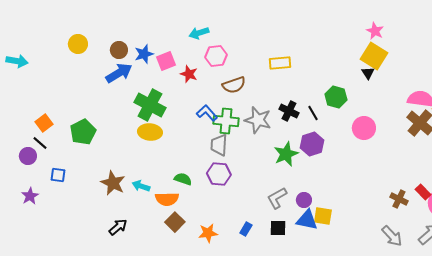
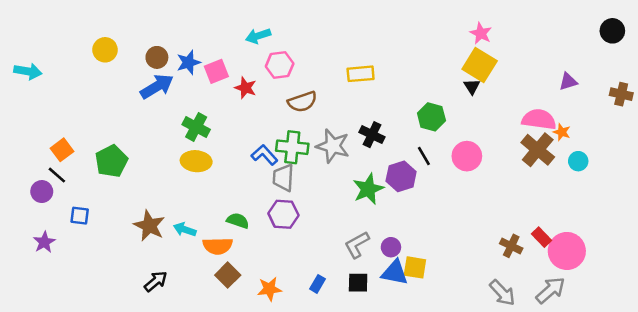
green cross: (150, 105) -> (196, 127), size x0.7
blue L-shape: (207, 113) -> (264, 155), moved
black line: (313, 113) -> (424, 156), moved

